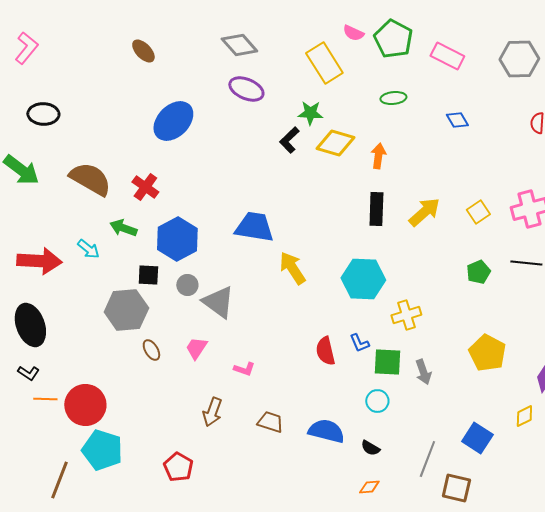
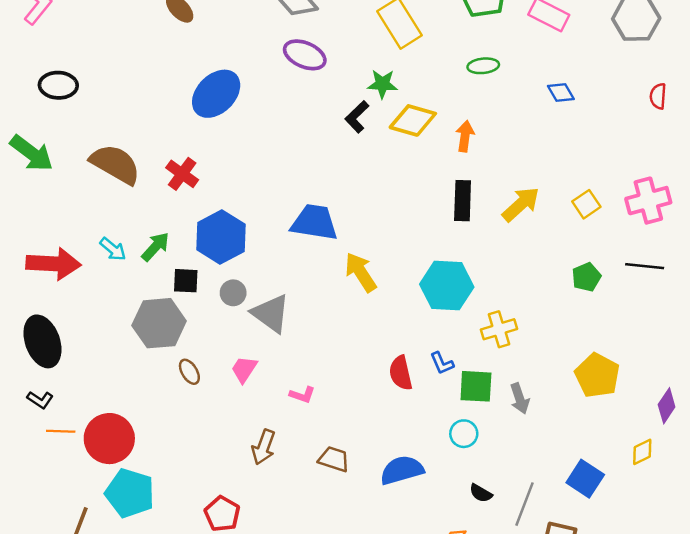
green arrow: (123, 228) -> (155, 247), moved, turned 112
blue semicircle: (326, 431) -> (402, 470), turned -30
black semicircle: (370, 448) -> (481, 493), moved

